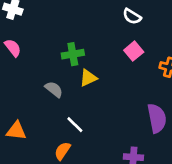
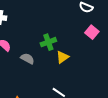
gray semicircle: (54, 89) -> (27, 59), moved

